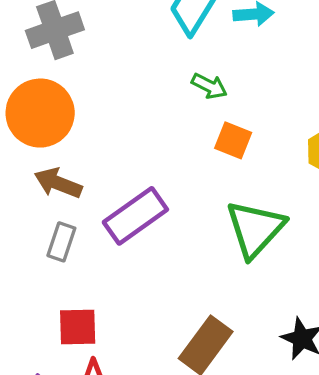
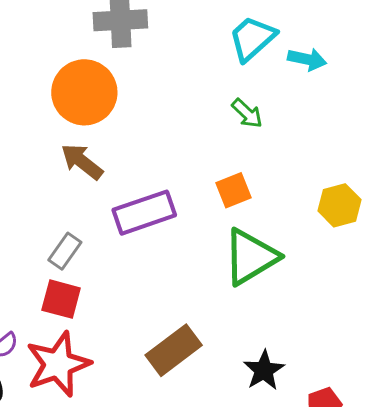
orange square: (233, 140) -> (234, 190), moved, turned 30
gray rectangle: (61, 242) -> (65, 251), moved

